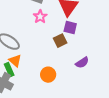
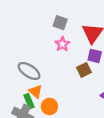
orange circle: (48, 75) -> (49, 106), moved

